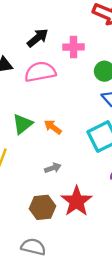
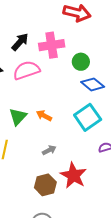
pink cross: (74, 47) -> (52, 45), size x1.4

